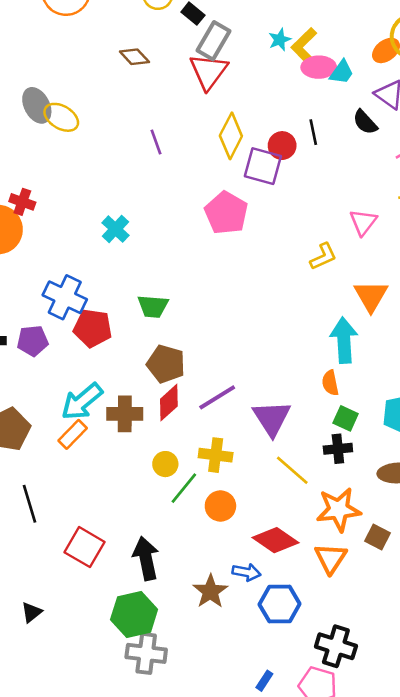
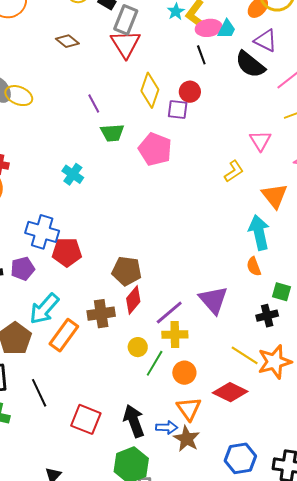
black semicircle: (365, 122) -> (250, 64), size x1.5
black line: (313, 132) -> (201, 55), moved
purple square: (263, 166) -> (178, 110), size x0.7
green trapezoid: (153, 306) -> (112, 133), moved
purple line: (217, 397) -> (169, 312), moved
cyan arrow: (82, 402) -> (44, 309), moved
green square: (346, 418) -> (281, 292), moved
orange rectangle: (73, 434) -> (64, 335), size x1.4
yellow line: (292, 470) -> (245, 355), moved
orange triangle: (331, 558) -> (189, 409), moved
blue arrow: (247, 572) -> (167, 427), moved
blue hexagon: (280, 604) -> (240, 458), moved

